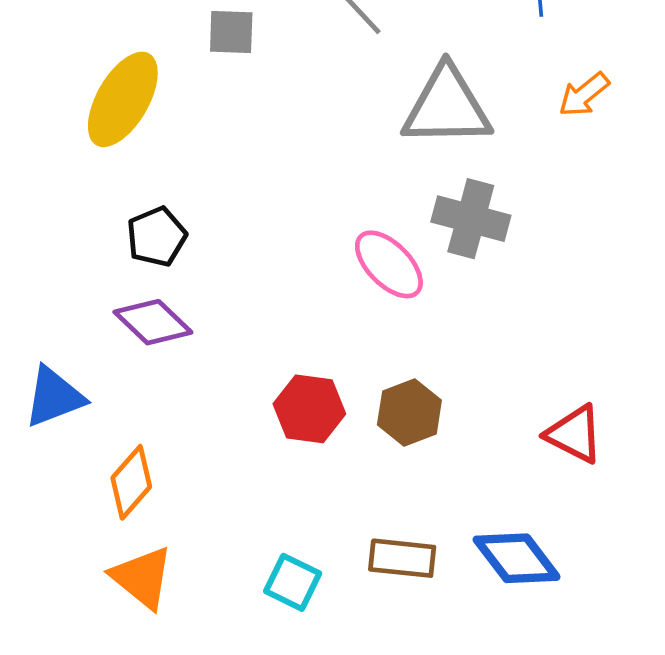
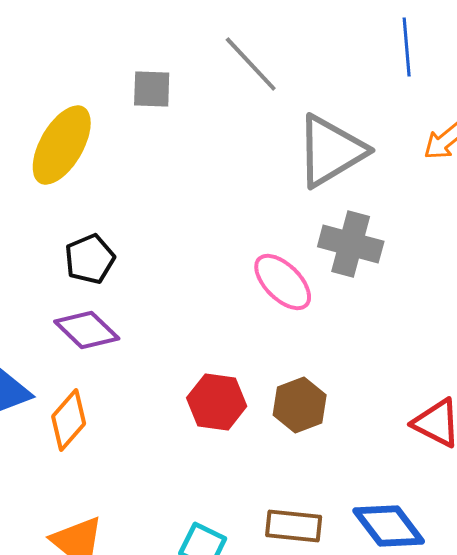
gray triangle: (447, 107) -> (331, 151), turned -30
orange diamond: (131, 482) -> (69, 420), moved

